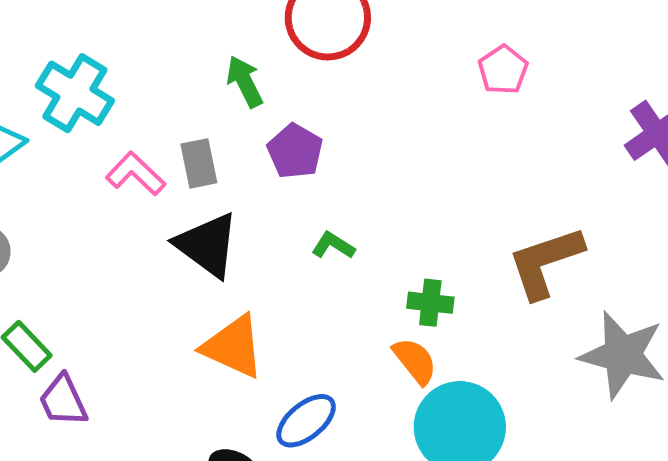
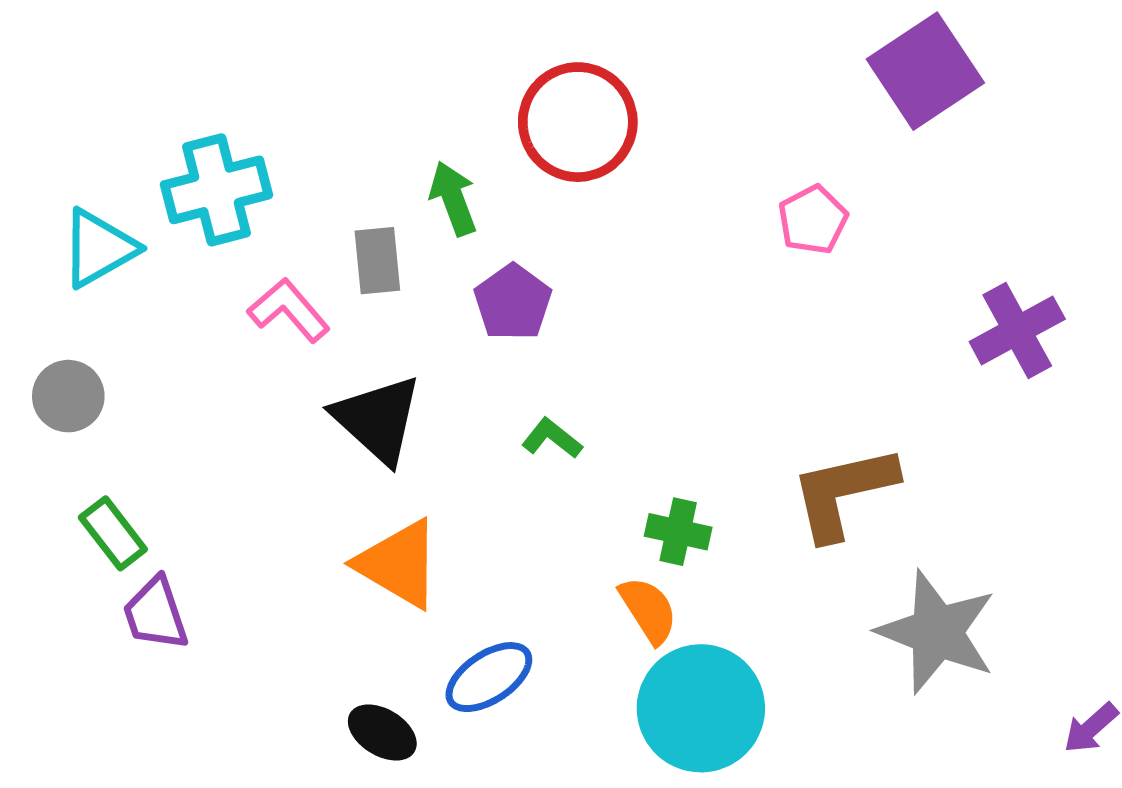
cyan cross: (75, 93) -> (217, 190), turned 38
gray rectangle: (199, 163) -> (377, 261), moved

